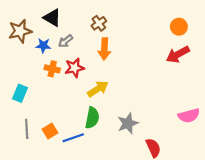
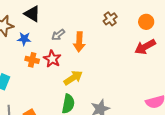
brown cross: (99, 23) -> (110, 19), moved
gray arrow: (66, 41) -> (58, 35), moved
red star: (74, 68) -> (52, 59), turned -30

